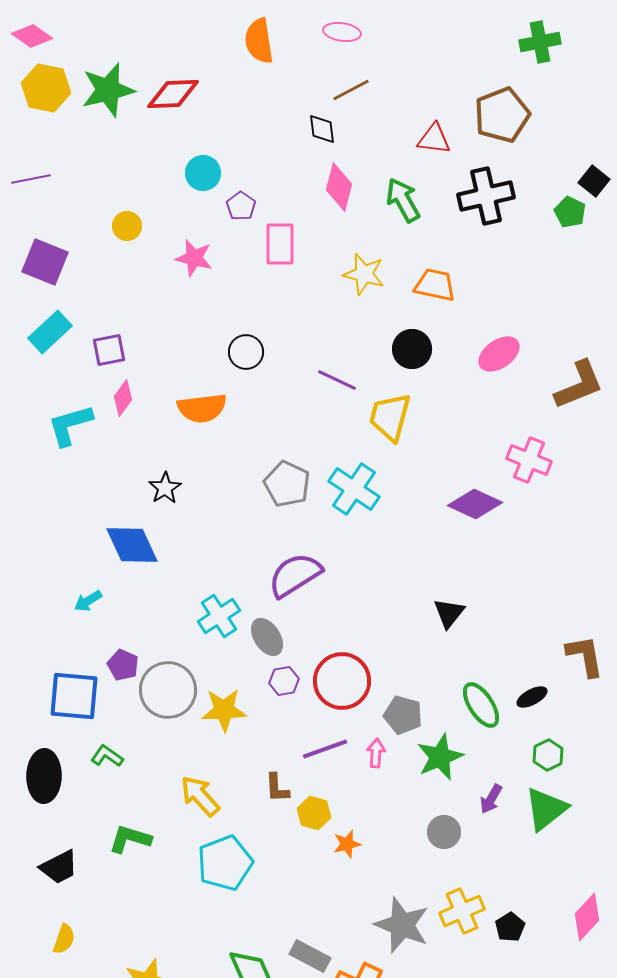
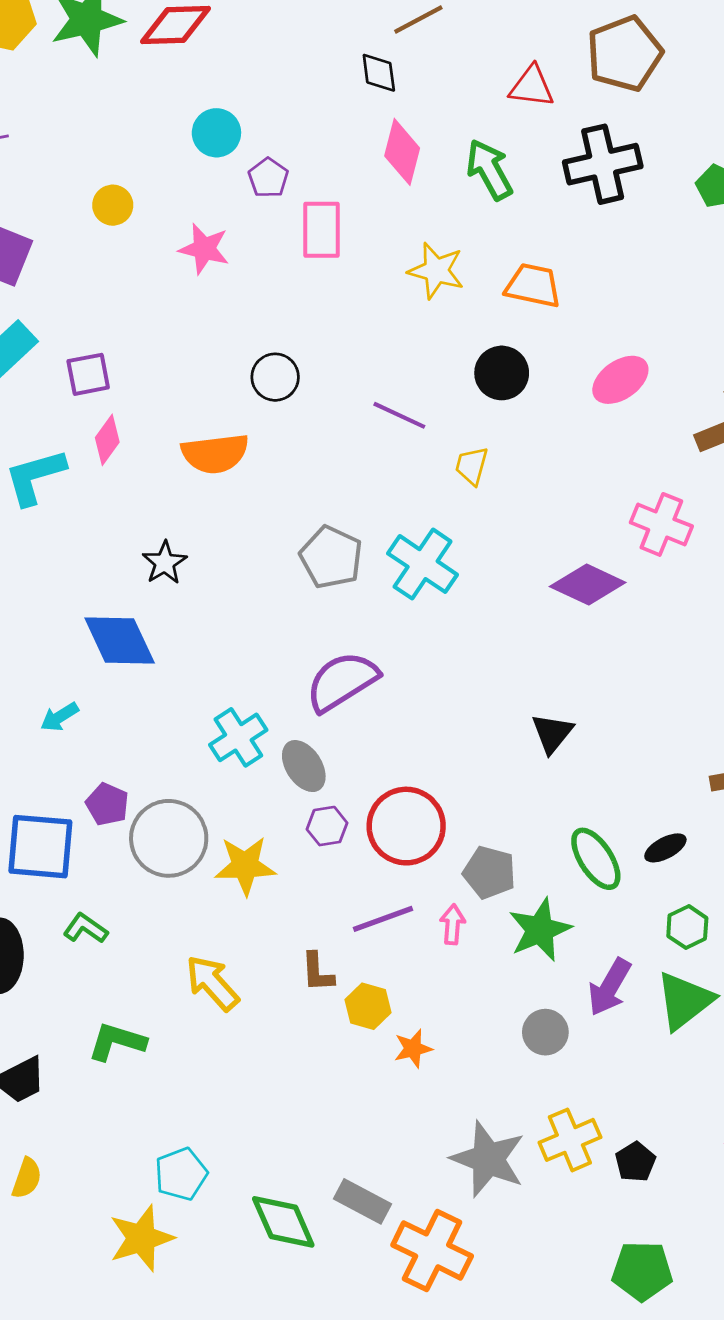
yellow trapezoid: (390, 417) -> (472, 466), size x0.6
purple arrow: (491, 799) -> (609, 987), size x1.4
cyan pentagon: (225, 863) -> (181, 1174), moved, size x0.7

